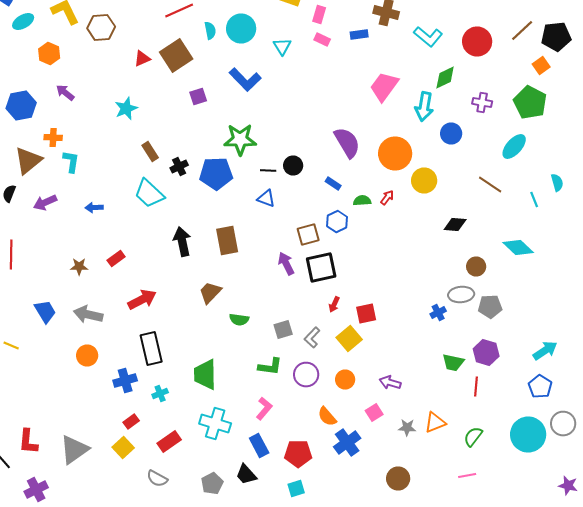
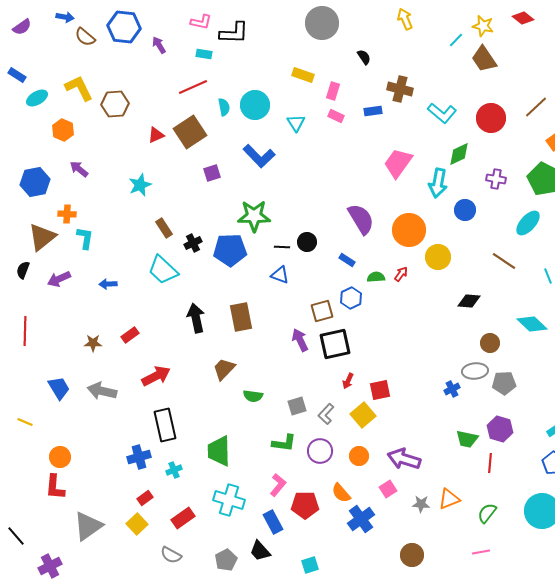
orange circle: (87, 356) -> (60, 457), moved
purple arrow: (390, 382) -> (404, 459), size x1.5
red L-shape: (28, 442) -> (55, 487), moved
red pentagon: (298, 454) -> (305, 505), moved

